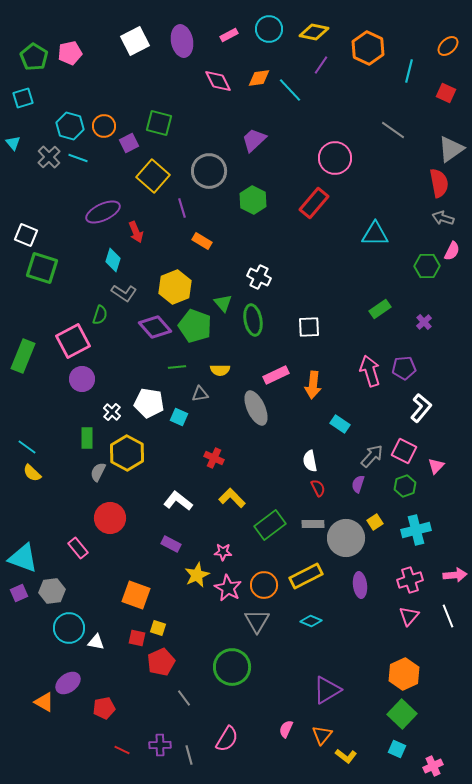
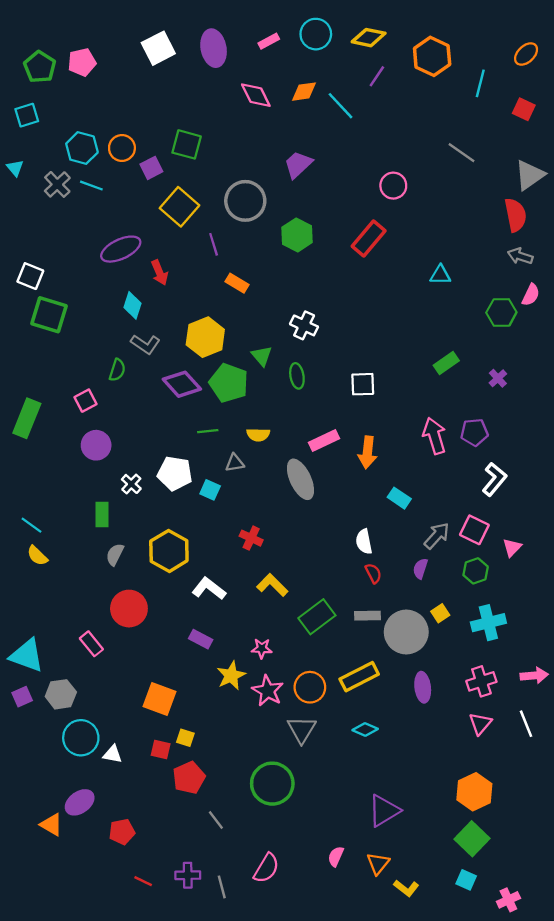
pink circle: (335, 158) -> (393, 186), size x0.7
cyan triangle: (375, 234) -> (440, 275), size x0.7
green ellipse: (253, 320) -> (297, 376), size x0.7
pink square: (73, 341) -> (86, 401), size x0.6
yellow hexagon: (127, 453) -> (169, 551), moved

